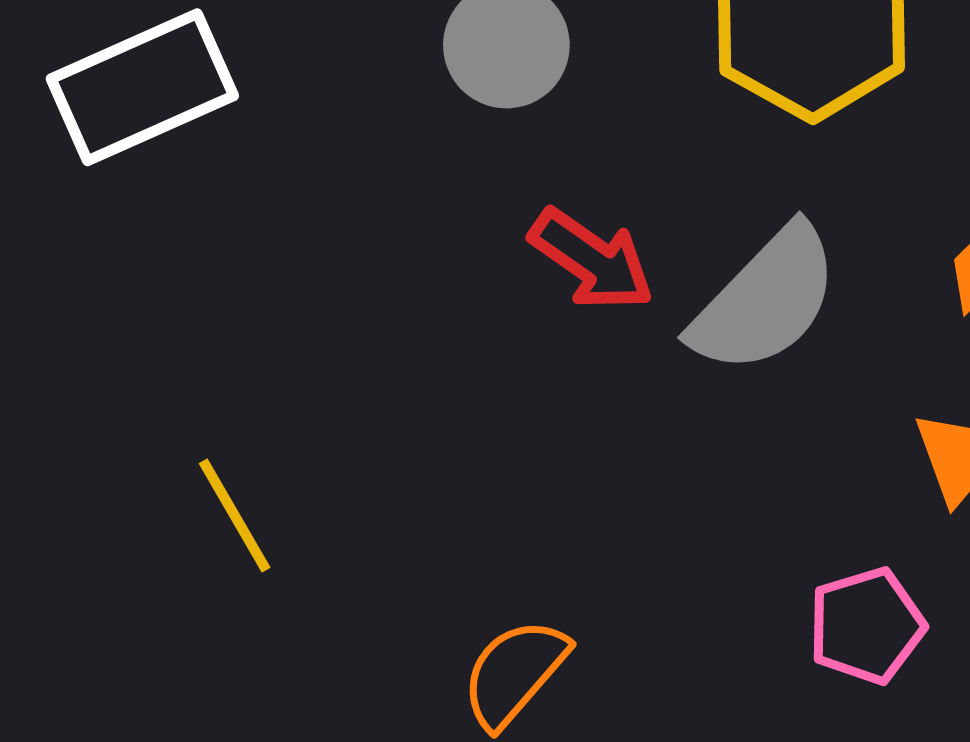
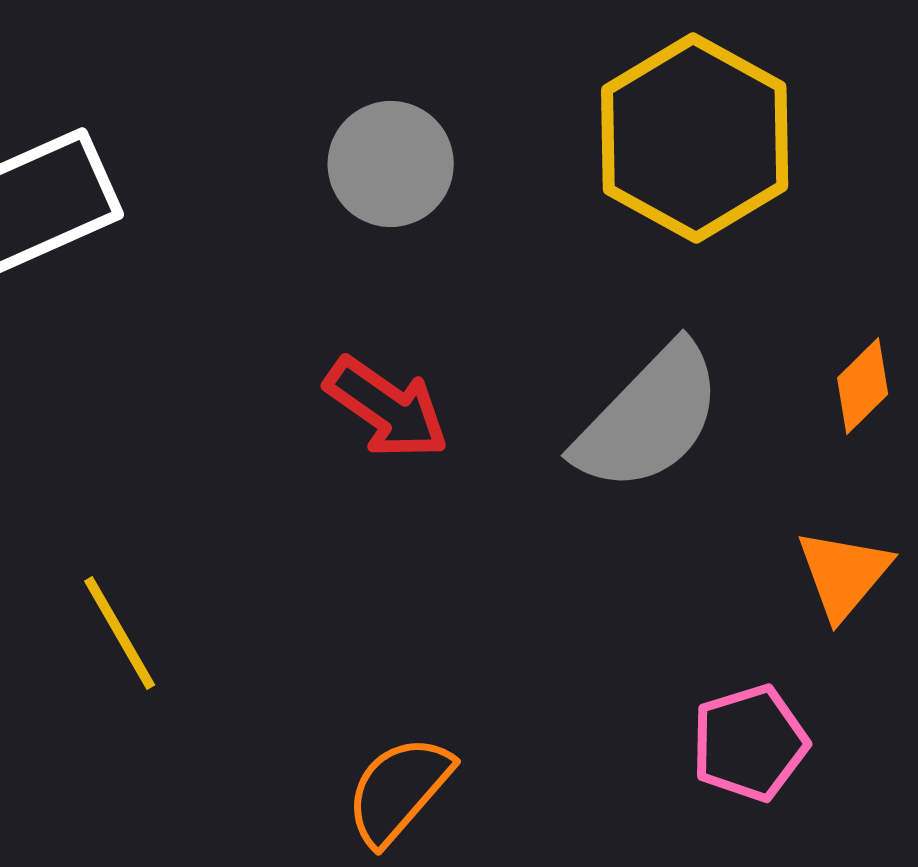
red arrow: (592, 260) -> (387, 408), moved

